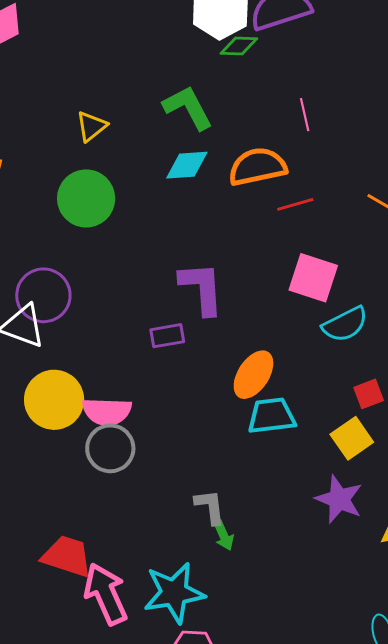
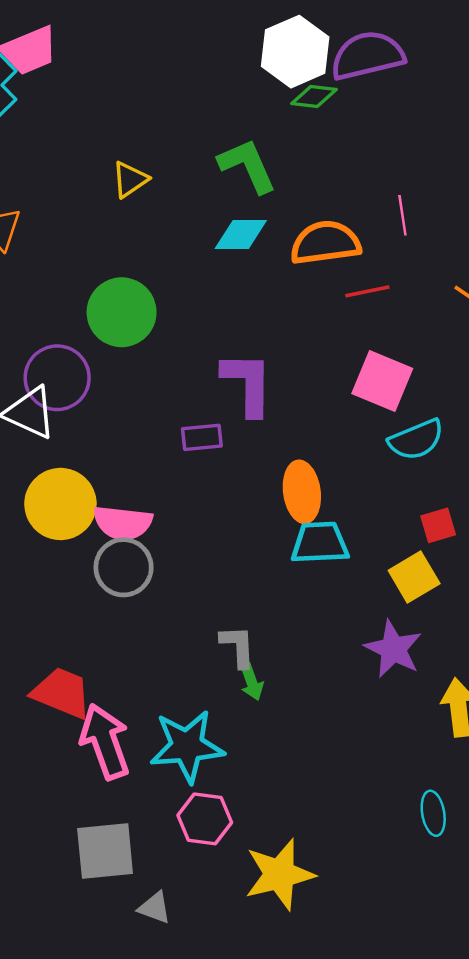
pink line: (305, 115) -> (402, 215), moved
green circle: (86, 198) -> (122, 312), moved
orange ellipse: (253, 375) -> (302, 492), turned -45

